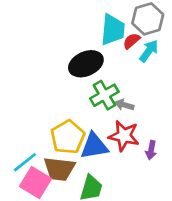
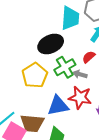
red semicircle: (132, 41) -> (89, 57), moved
yellow pentagon: (68, 137) -> (35, 75), moved

